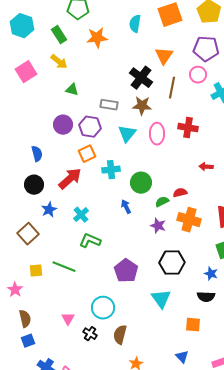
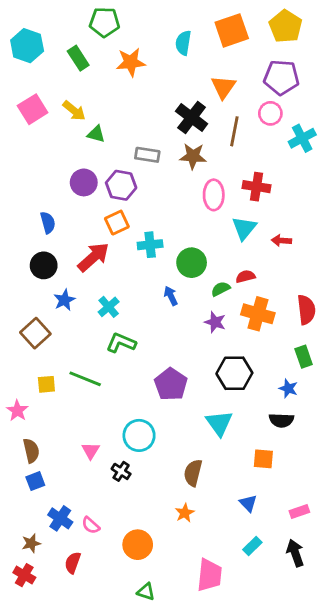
yellow arrow: (59, 62) -> (74, 111), moved
cyan triangle: (127, 134) -> (244, 228), moved
brown semicircle: (120, 335) -> (193, 473), moved

